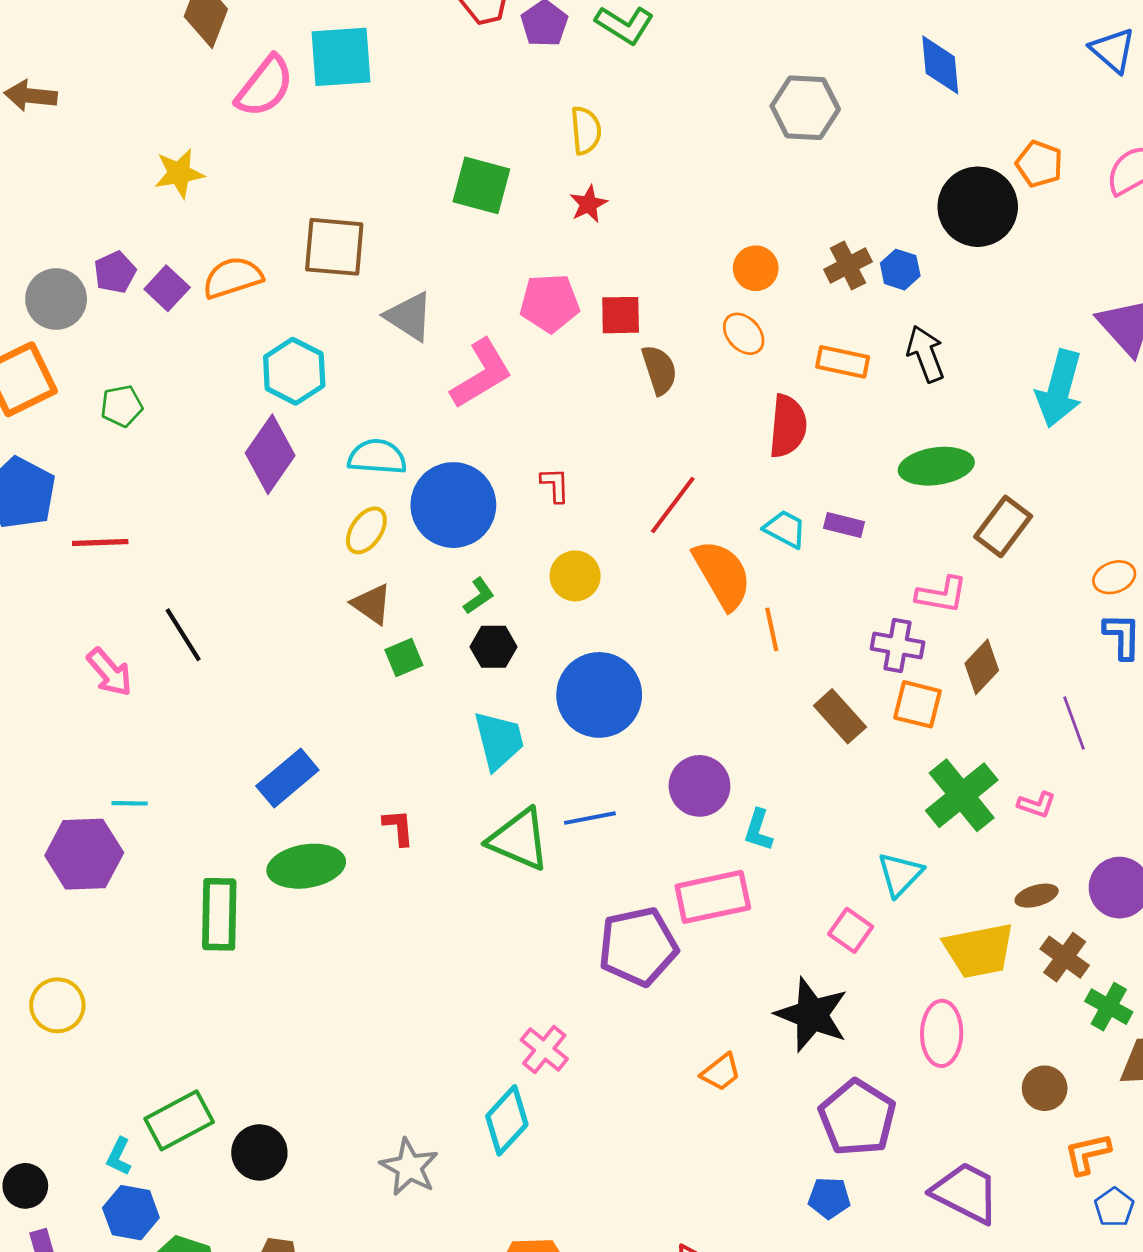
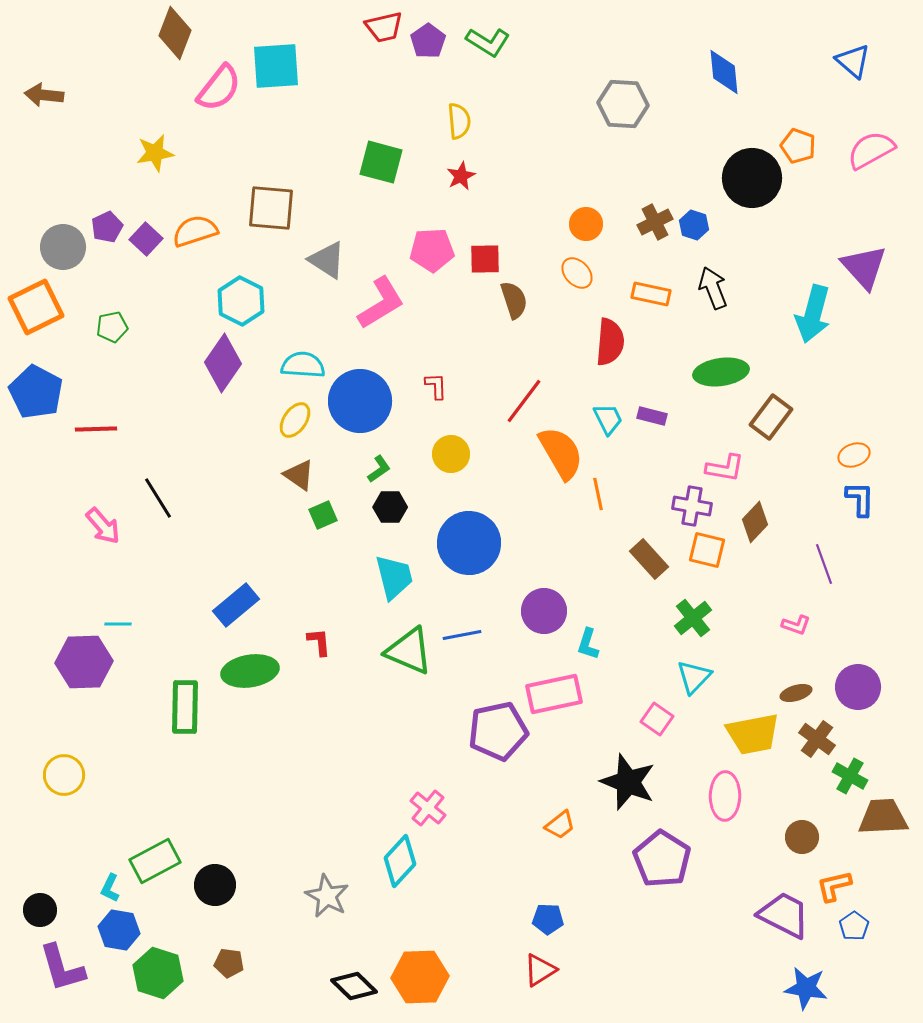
cyan trapezoid: (785, 529) -> (608, 419), turned 36
green cross: (962, 795) -> (693, 618), moved, size x0.7
purple trapezoid: (966, 1193) -> (784, 915), moved
blue pentagon: (829, 1198) -> (548, 919), moved

